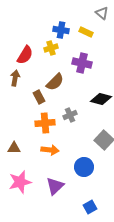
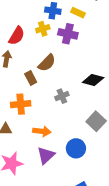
purple cross: (82, 63) -> (68, 34), moved
orange cross: (45, 123) -> (21, 104), moved
purple triangle: (55, 186) -> (46, 155), moved

